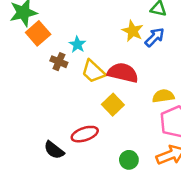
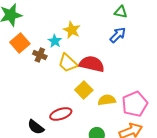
yellow star: (133, 31) -> (72, 30), moved
orange square: (38, 33) -> (20, 43), moved
yellow semicircle: (163, 96) -> (107, 100), moved

